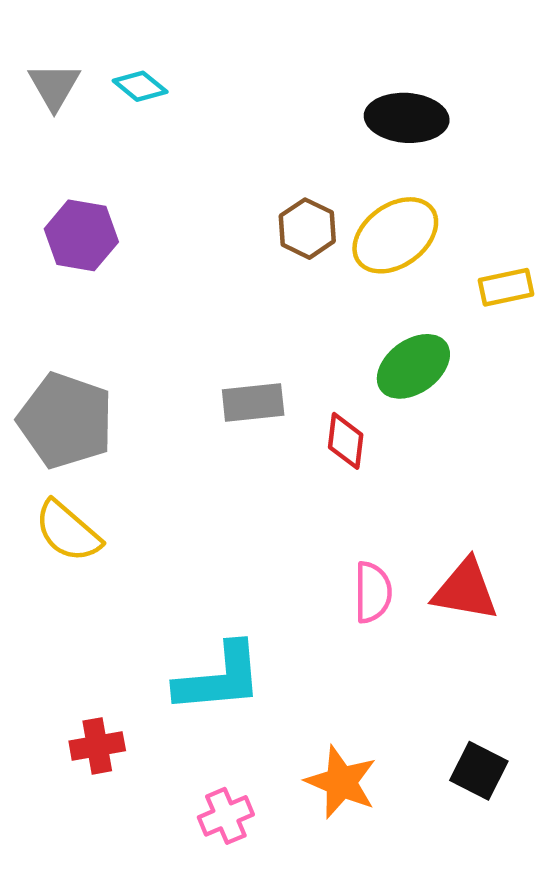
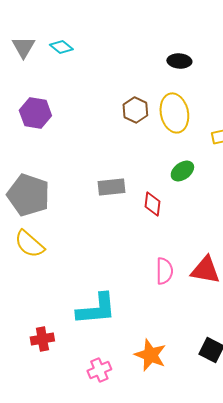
black ellipse: (407, 118) -> (179, 61), size x0.7
yellow ellipse: (395, 235) -> (174, 113), turned -66
green ellipse: (413, 366) -> (182, 171), size x0.7

